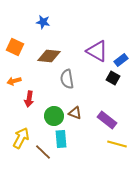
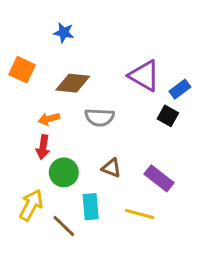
gray semicircle: (67, 79) -> (100, 117), turned -78
orange arrow: (14, 81) -> (49, 119), moved
green circle: (54, 116) -> (64, 172), moved
yellow line: (117, 144) -> (140, 214), moved

